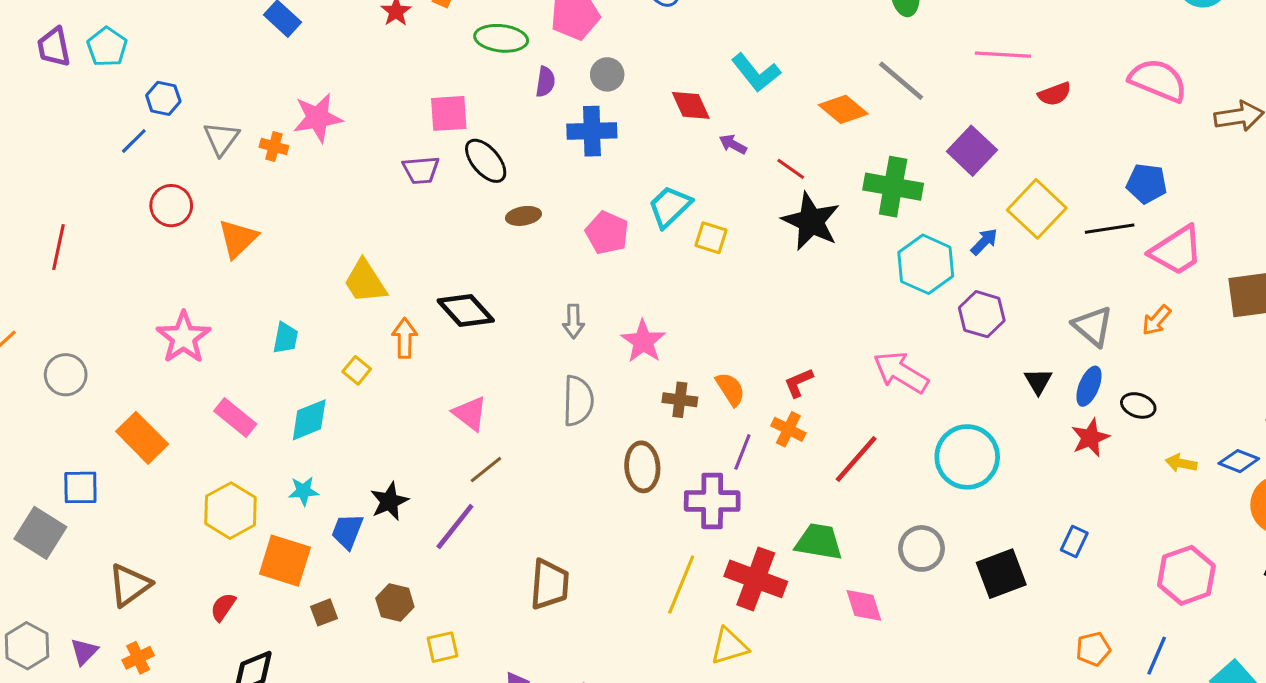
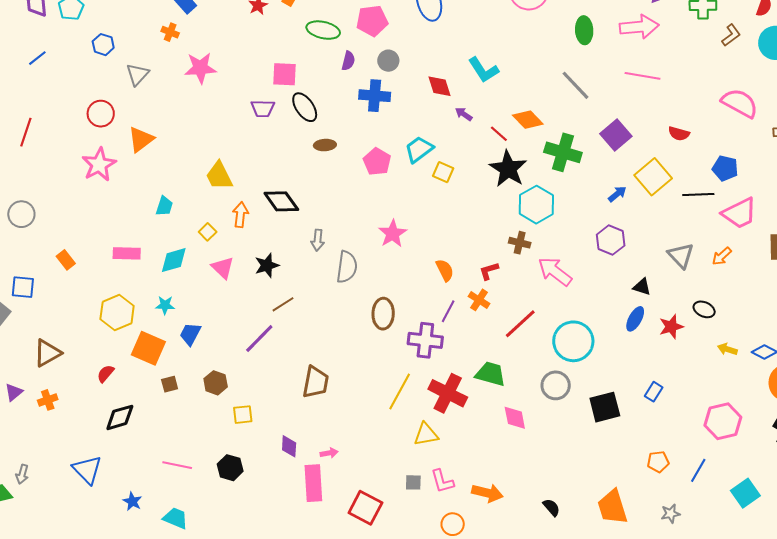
red semicircle: (1055, 94) -> (679, 134), moved, turned 30
orange diamond: (843, 109) -> (528, 120), moved
blue line: (134, 141) -> (37, 58), moved
orange cross: (274, 146) -> (170, 32), moved
cyan hexagon: (926, 264) -> (536, 205), moved
gray arrow: (574, 321) -> (318, 240), moved
pink star: (184, 337) -> (99, 165), moved
black triangle: (1038, 381) -> (642, 287), turned -48
blue ellipse: (1089, 386) -> (635, 319), moved
brown cross: (680, 400) -> (520, 243), moved
pink triangle: (470, 413) -> (223, 268), moved
pink rectangle: (235, 418) -> (127, 253), turned -44
orange rectangle: (142, 438) -> (66, 260), size x0.6
cyan circle: (967, 457) -> (573, 341), moved
black star: (389, 501) -> (267, 265), moved

